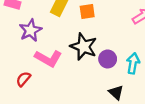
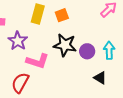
red semicircle: (23, 79) -> (20, 83), size x1.5

